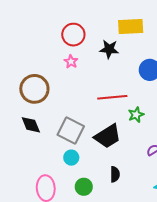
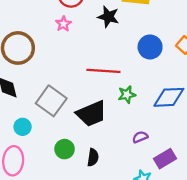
cyan circle: (71, 158) -> (23, 127), moved
green circle: (84, 187) -> (65, 149), moved

